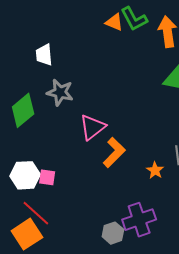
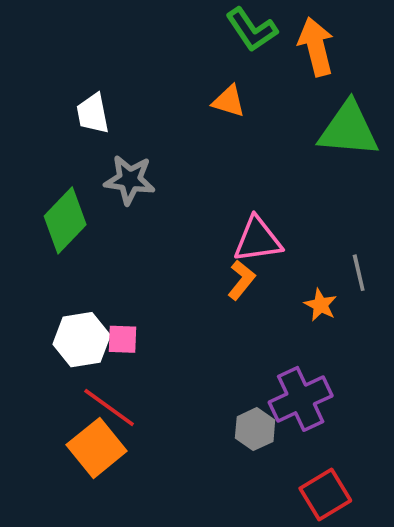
orange triangle: (114, 22) -> (229, 101), moved
pink triangle: (92, 127) -> (258, 240), moved, turned 36
orange L-shape: (114, 152) -> (241, 280), size x0.7

